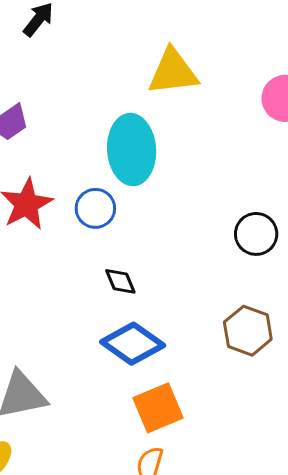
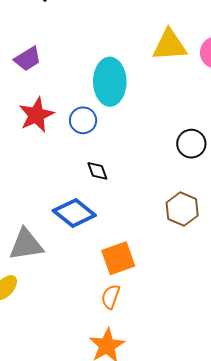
yellow triangle: (173, 72) -> (170, 45), moved
blue diamond: (133, 344) -> (74, 213), moved

